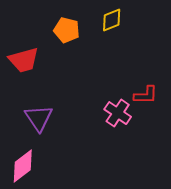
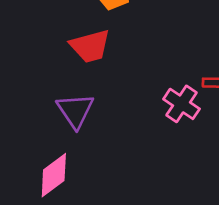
red trapezoid: (24, 60) -> (90, 46), moved

